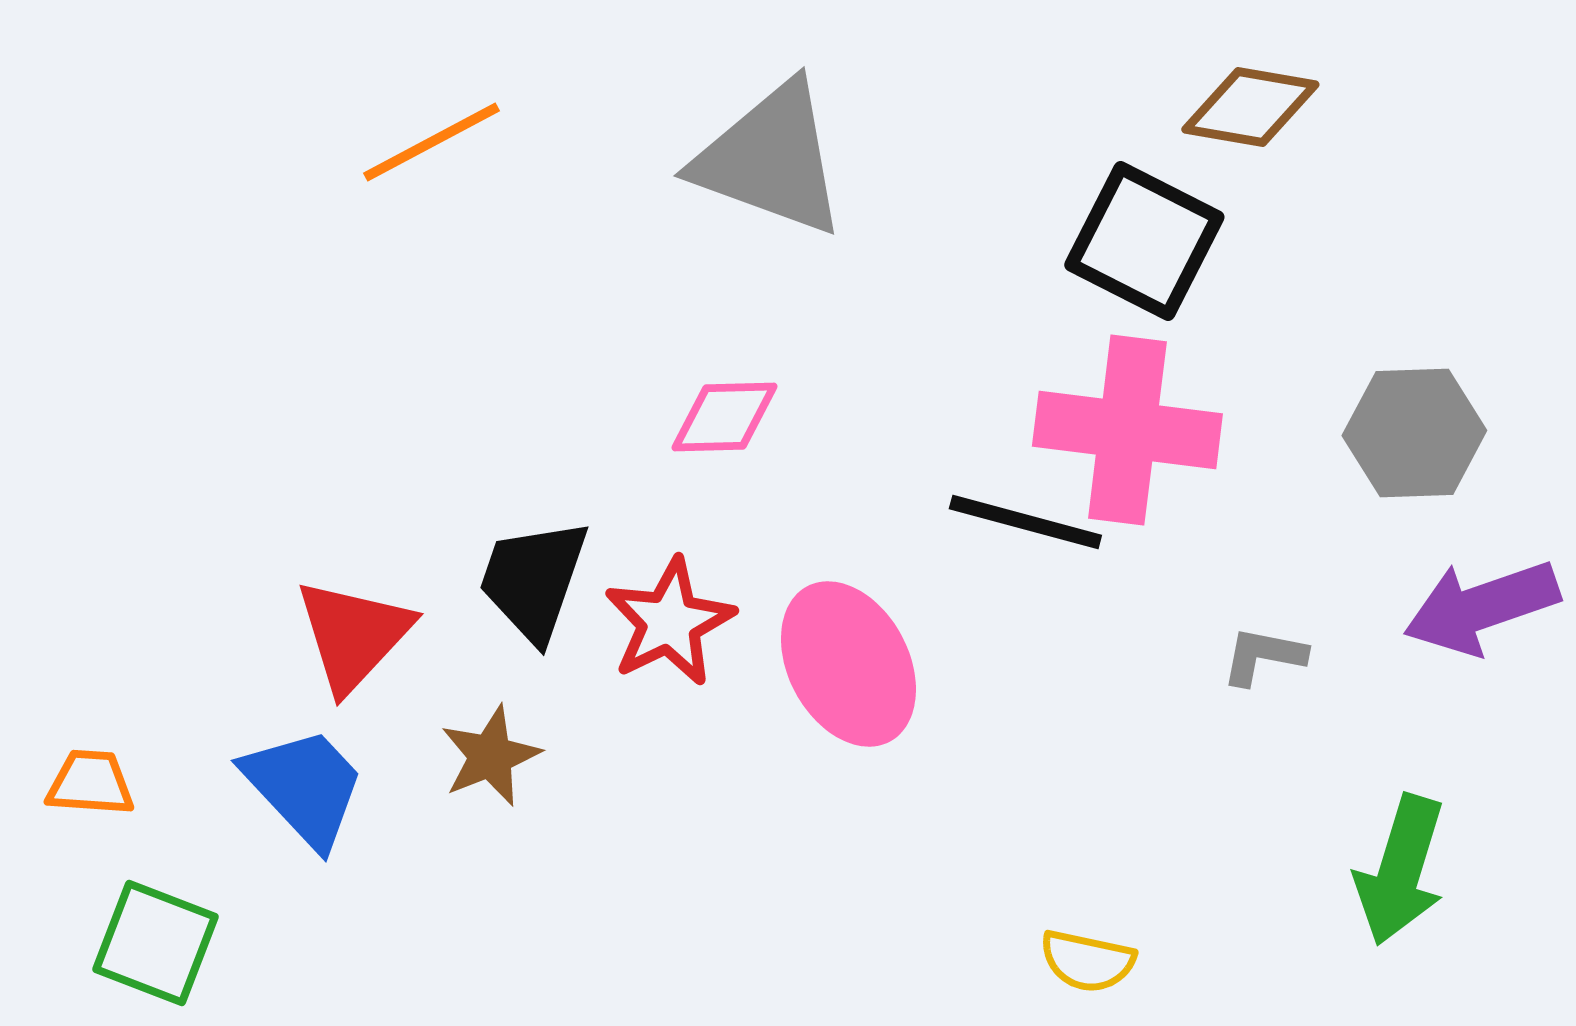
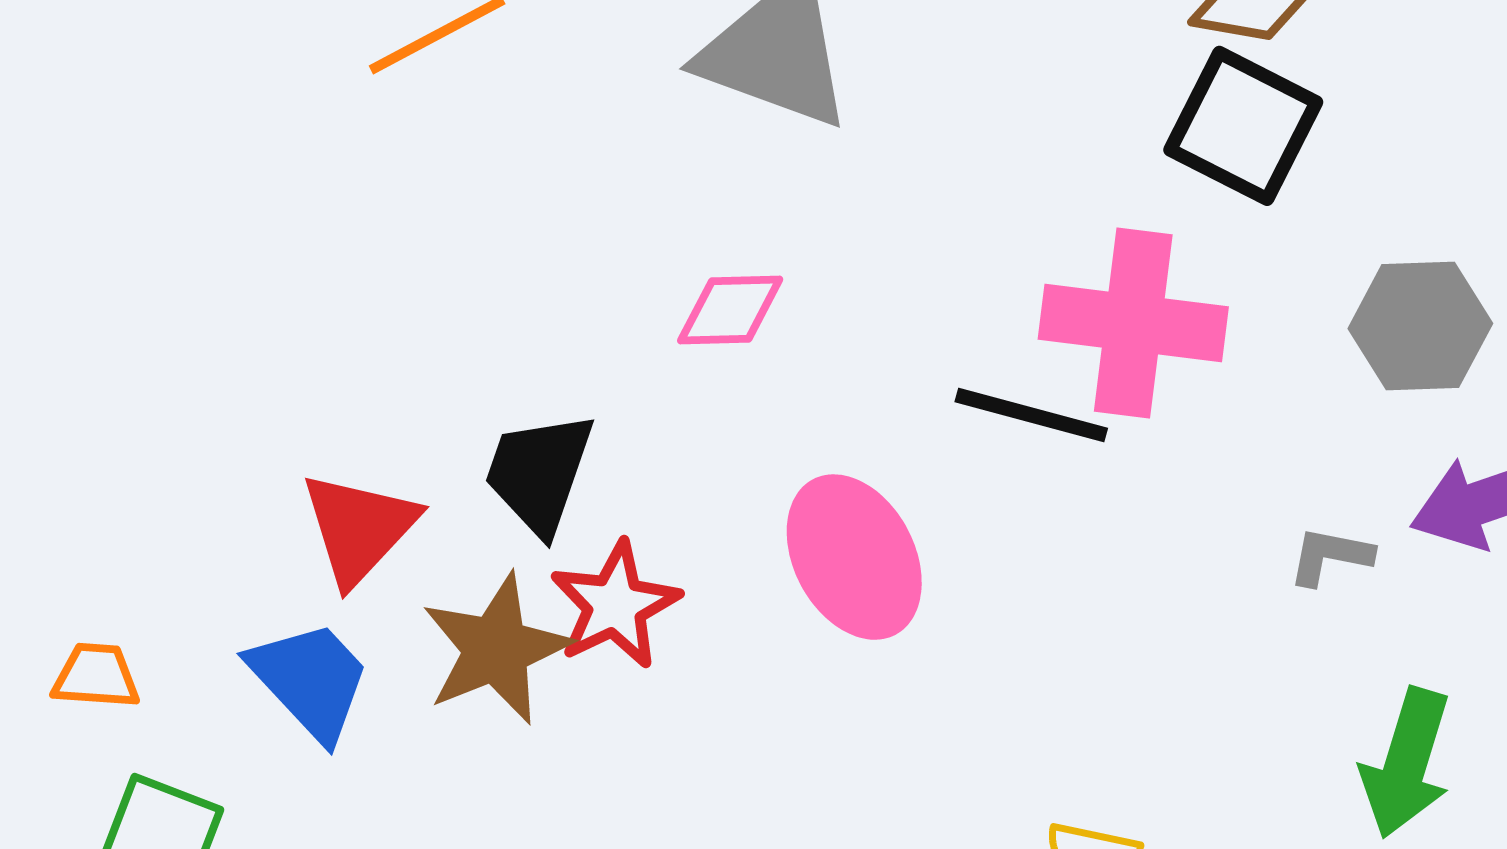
black square: (1144, 241) -> (1243, 126), moved
red star: (669, 622) -> (615, 605), moved
gray L-shape: (1263, 656) -> (1330, 556), moved
brown star: (490, 756) -> (496, 649), size x1.5

